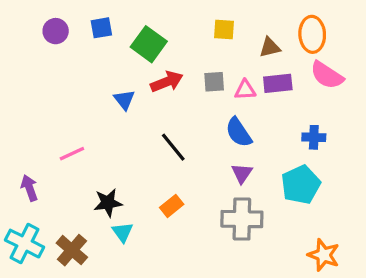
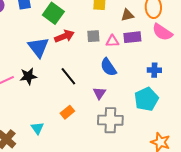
blue triangle: (124, 100) -> (38, 47), size x1.6
purple triangle: (242, 173) -> (99, 93), moved
black star: (108, 203) -> (28, 76), moved

